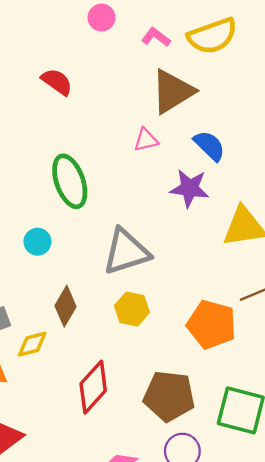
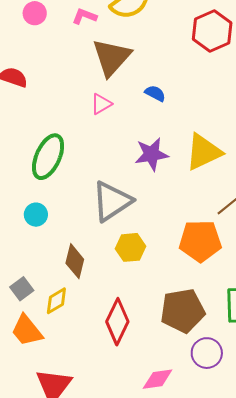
blue semicircle: (209, 146) -> (155, 93), size x0.7
green ellipse: (70, 181) -> (48, 157), turned 60
purple star: (190, 188) -> (151, 154), moved

